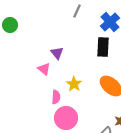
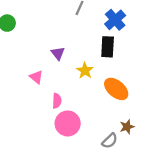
pink triangle: (44, 69) -> (36, 77), moved
yellow star: (74, 84) -> (85, 71), moved

